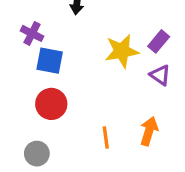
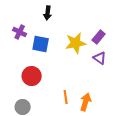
blue square: (50, 61) -> (41, 44), moved
orange arrow: (149, 131) -> (86, 102), moved

